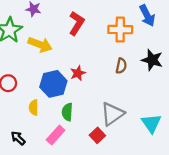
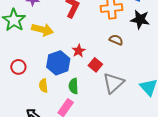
black star: (152, 60) -> (140, 20), moved
brown semicircle: (121, 66) -> (116, 40), turned -72
red square: (97, 135) -> (95, 65), moved

